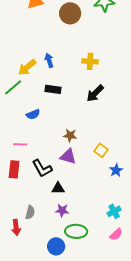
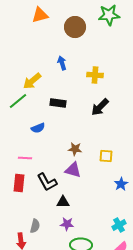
blue arrow: (49, 60) -> (62, 63), moved
yellow square: (101, 150) -> (106, 156), moved, turned -32

